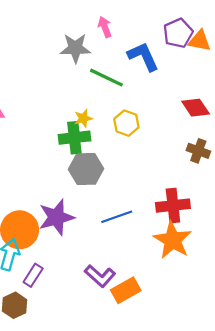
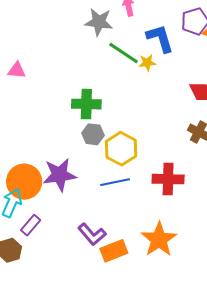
yellow star: (83, 118) -> (147, 63), moved
yellow hexagon: (126, 123) -> (121, 149), moved, size x1.4
gray hexagon: (86, 169) -> (93, 134), size x0.7
orange star: (173, 240) -> (159, 239), moved

